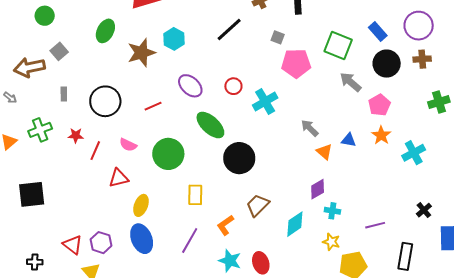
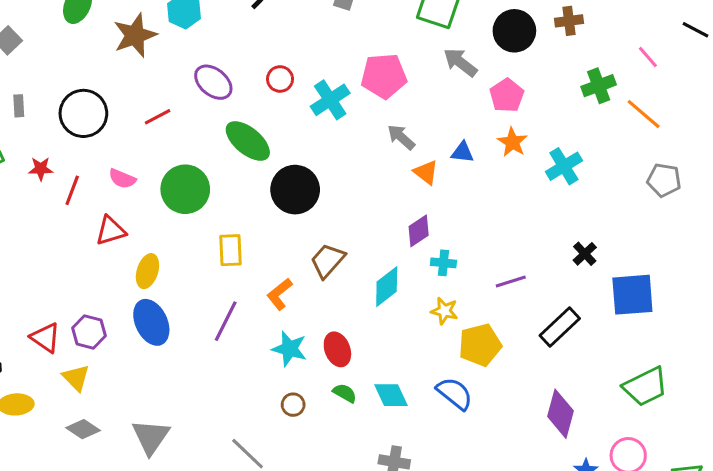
pink pentagon: (296, 63) -> (384, 76), moved
black rectangle: (405, 256) -> (560, 327), turned 40

